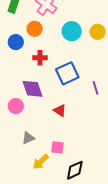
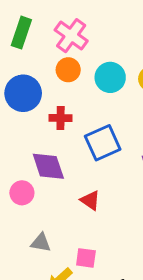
orange circle: (35, 29) -> (68, 70), moved
blue circle: (16, 42) -> (23, 93), size x1.5
gray triangle: (28, 138) -> (41, 243), turned 32

